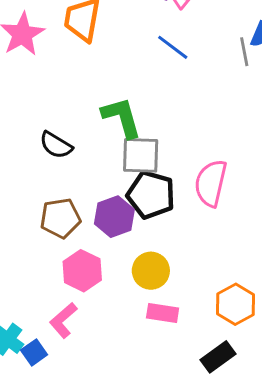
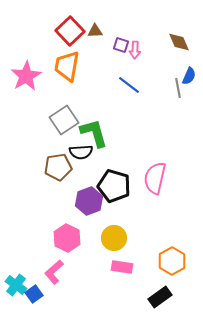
black semicircle: (56, 145) -> (81, 152), moved, turned -35
gray square: (141, 155) -> (64, 120), moved, turned -36
brown pentagon: (60, 218) -> (58, 167), moved

